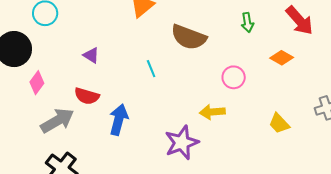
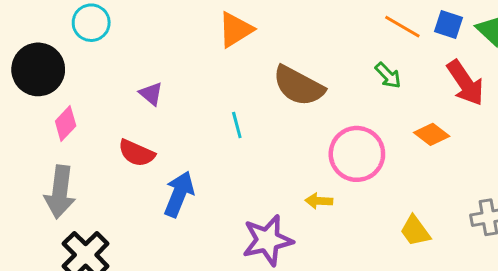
green arrow: (247, 22) -> (388, 76), turned -42
pink circle: (234, 77) -> (357, 154), size x1.6
yellow arrow: (212, 112) -> (319, 201), size x0.7
gray arrow: (57, 121) -> (60, 192), moved, turned 120

